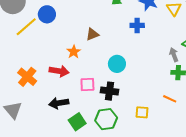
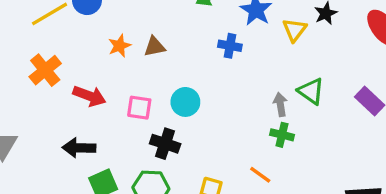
orange star: (74, 52) -> (120, 46), moved
orange cross: (27, 77) -> (45, 70), moved
pink square: (87, 85) -> (139, 108), moved

